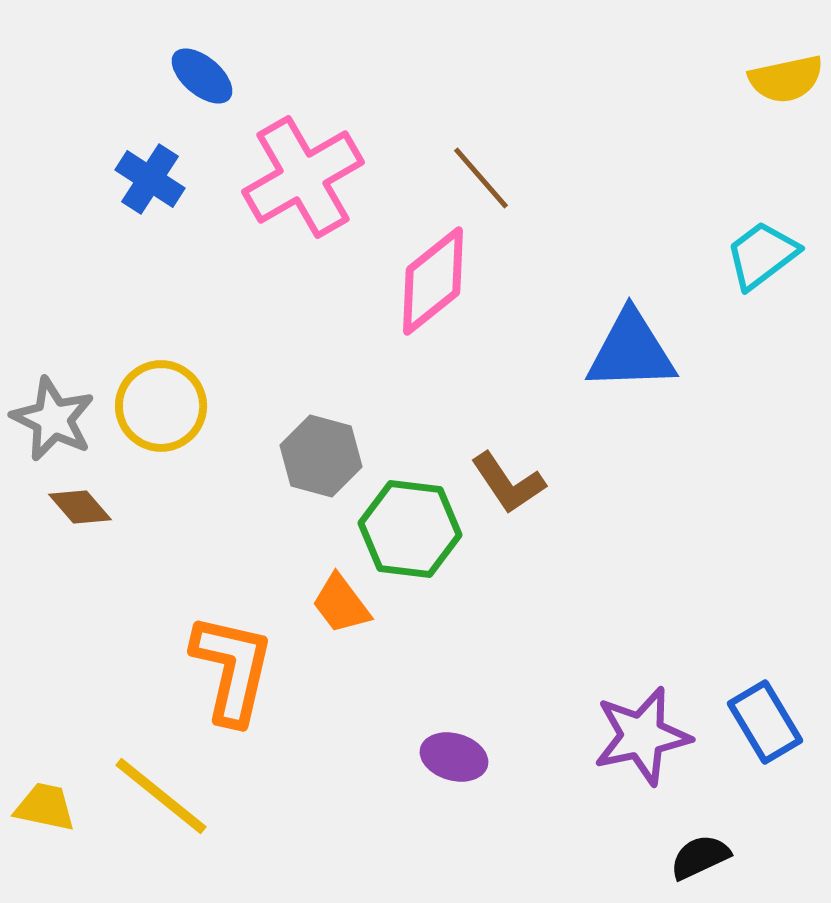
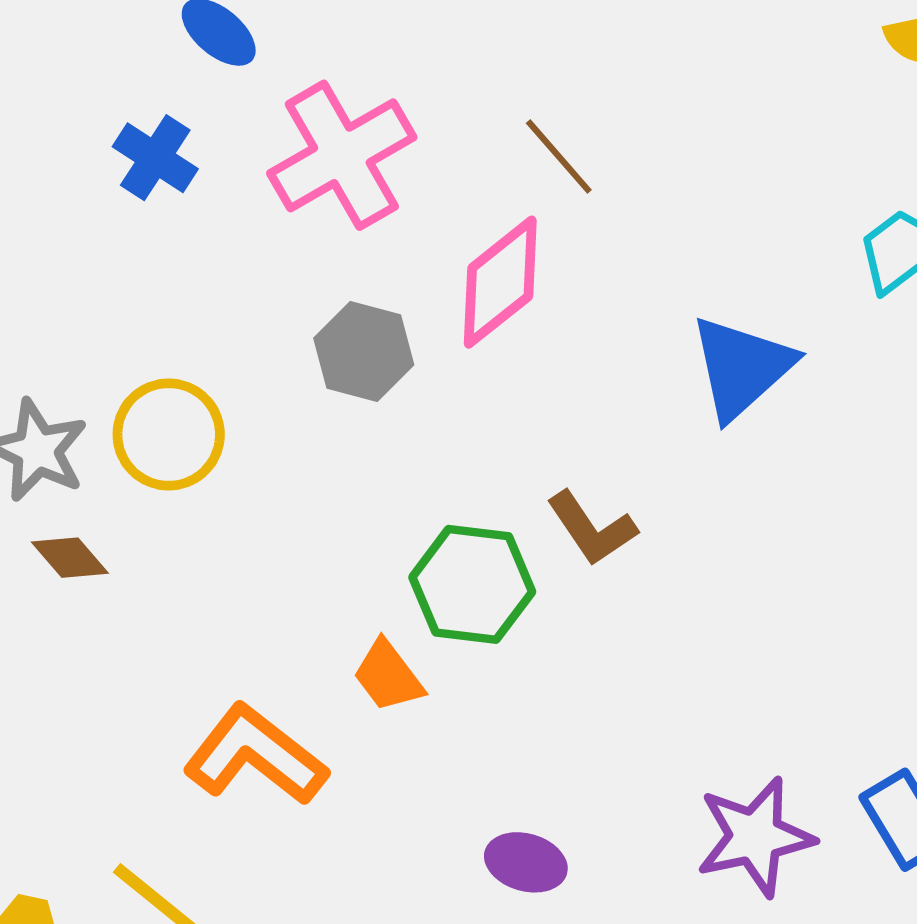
blue triangle: (631, 351) -> (742, 367), turned -40
gray hexagon: (321, 456) -> (364, 352), moved
orange L-shape: (232, 669) -> (255, 755), turned -65

